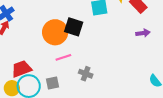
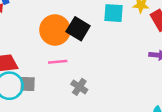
gray square: (53, 83) -> (28, 84), moved

